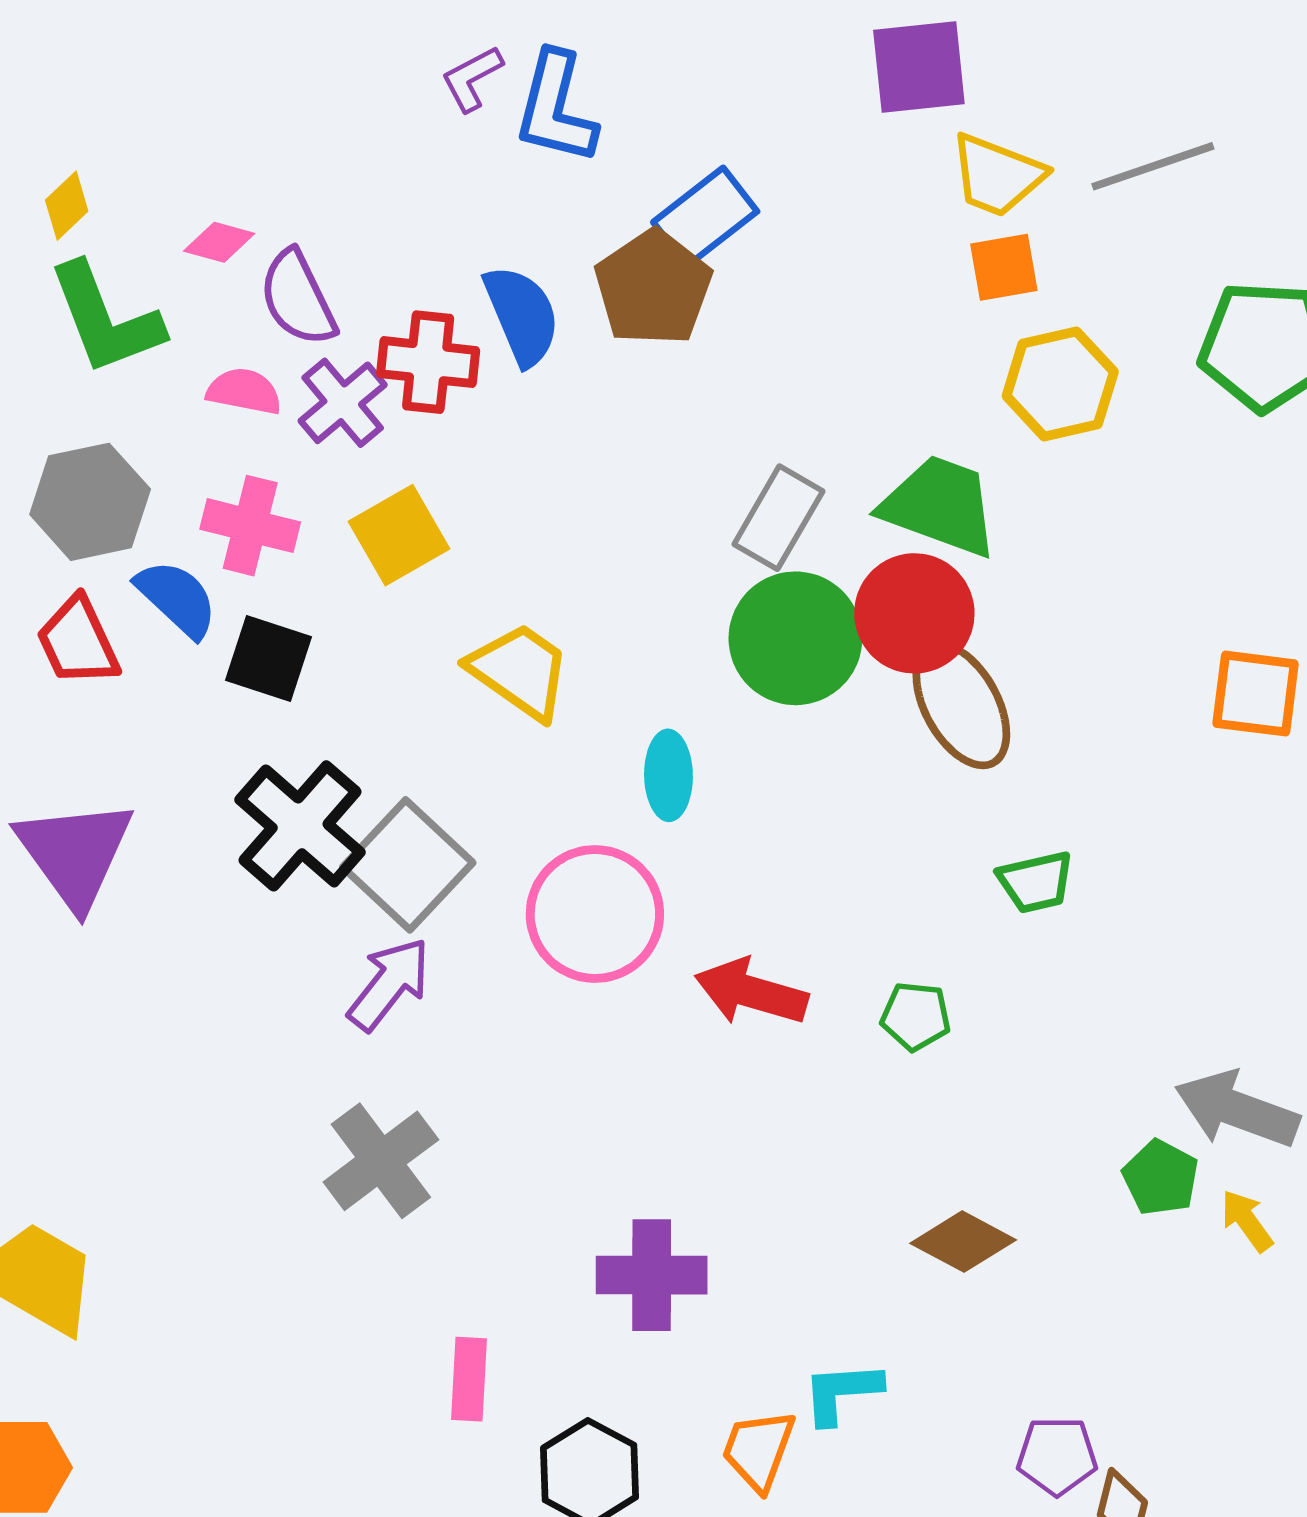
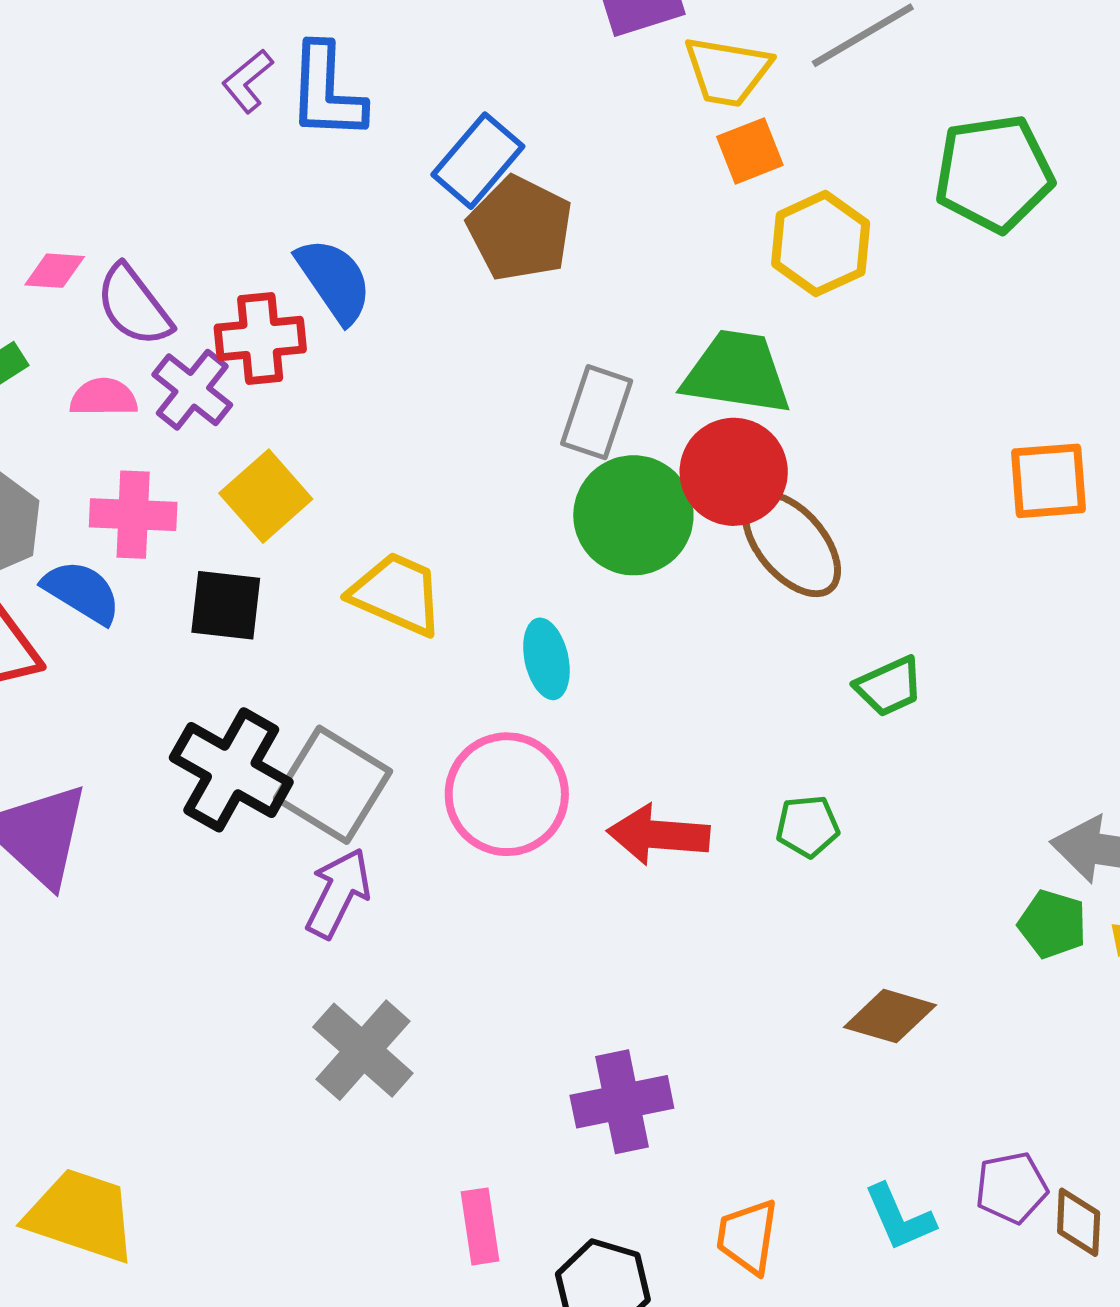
brown pentagon: (653, 288) -> (520, 229), moved
black square: (269, 659) -> (226, 605), moved
cyan L-shape: (842, 1392) -> (899, 1218), moved, turned -98

